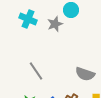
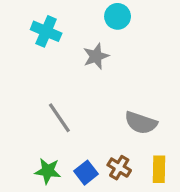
gray star: (55, 24) -> (96, 56), moved

